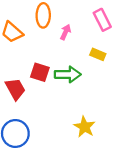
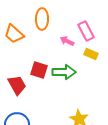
pink rectangle: (102, 20) -> (86, 31), moved
pink arrow: (66, 32) -> (67, 41), moved, turned -88

